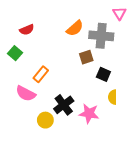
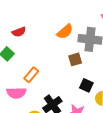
black square: (103, 74) -> (86, 85), moved
pink semicircle: (26, 94) -> (16, 93), turned -30

